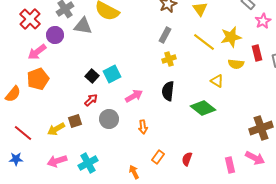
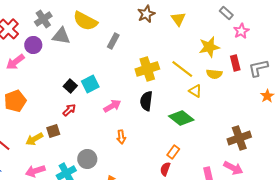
gray rectangle: (165, 35) -> (113, 41), moved
yellow line: (204, 42) -> (182, 69), moved
yellow cross: (169, 59) -> (147, 69), size x1.6
orange pentagon: (38, 79) -> (15, 101), moved
gray circle: (109, 119) -> (87, 159), moved
orange rectangle: (158, 157) -> (173, 152), moved

